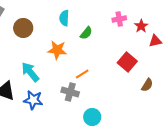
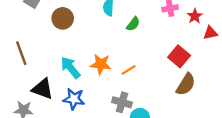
orange star: (57, 50) -> (101, 64), moved
brown semicircle: (147, 85) -> (186, 84), moved, size x1.5
gray cross: (70, 92) -> (122, 102), moved

